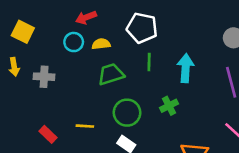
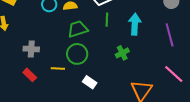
gray cross: (44, 77) -> (31, 49), moved
green circle: (127, 113) -> (77, 54), moved

